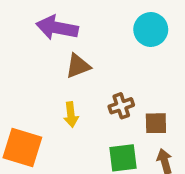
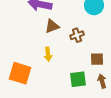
brown cross: (121, 106) -> (77, 35), moved

